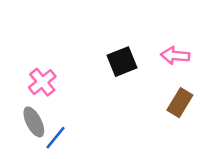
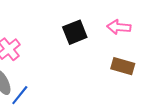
brown rectangle: (180, 103) -> (123, 66), turned 75

